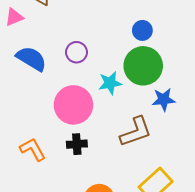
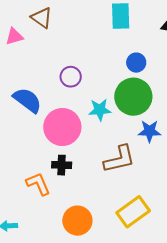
blue semicircle: (31, 59) -> (27, 100), moved
orange L-shape: (33, 149) -> (38, 184), moved

